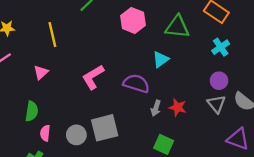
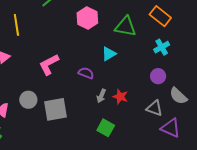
purple semicircle: (136, 83) -> (86, 73), size x0.7
gray triangle: (216, 104) -> (154, 108), moved, turned -36
gray circle: (76, 135) -> (28, 100), moved

